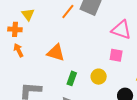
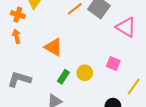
pink triangle: (121, 30) -> (126, 27), moved
yellow circle: (99, 77) -> (85, 73), moved

